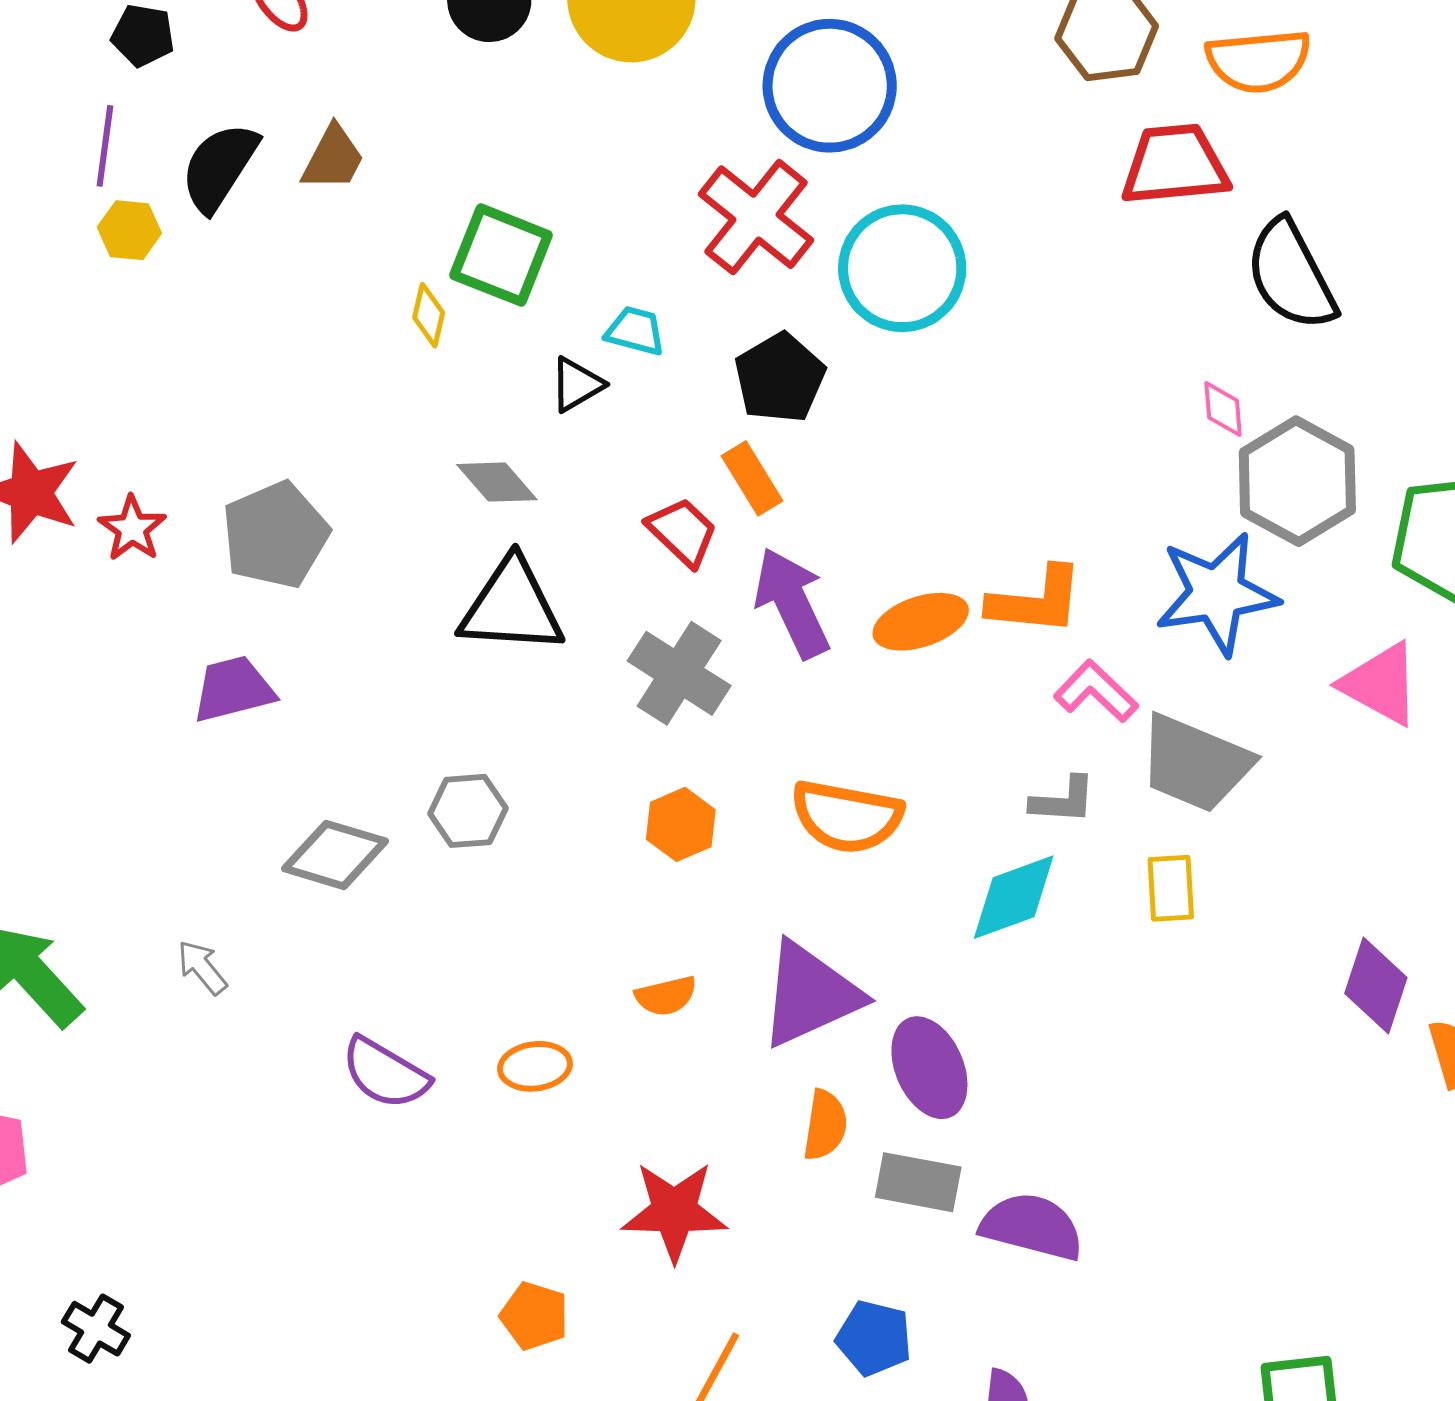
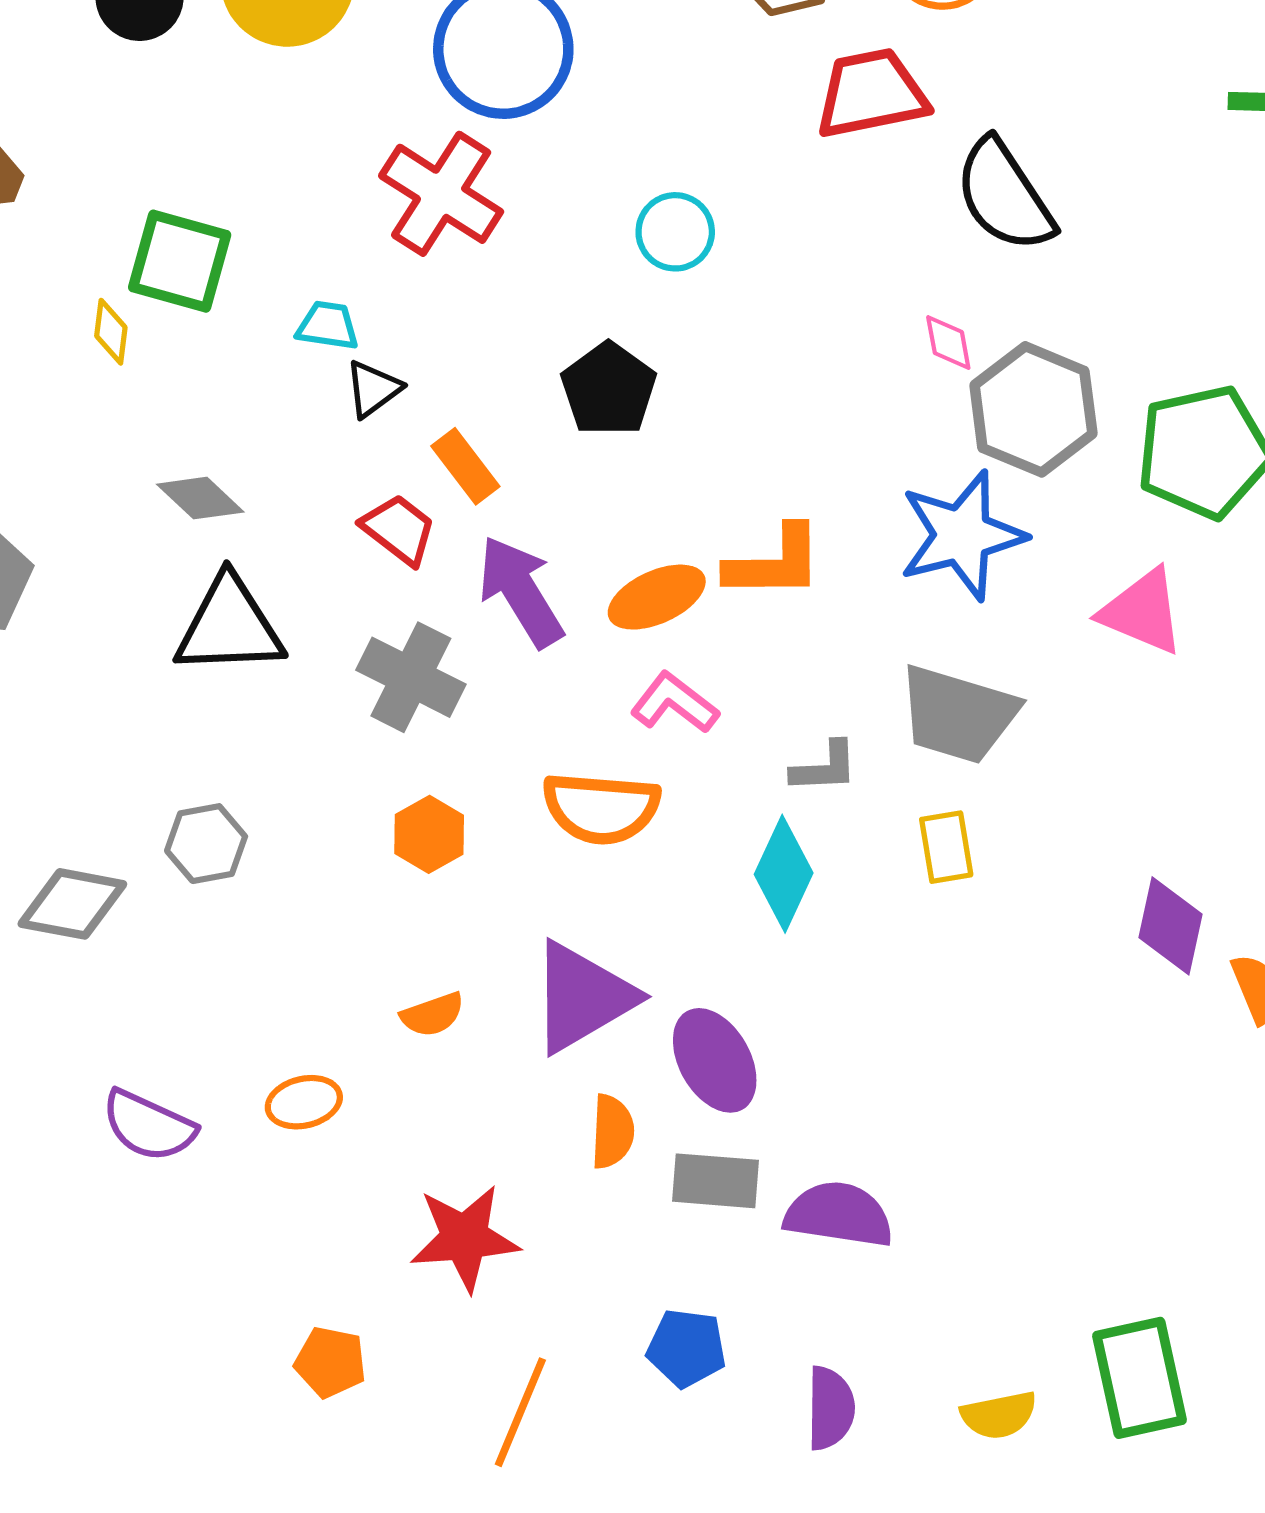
cyan circle: (902, 268) -> (675, 232), moved, size x0.6
black pentagon: (780, 378) -> (609, 389), moved
black triangle: (577, 385) -> (373, 389), moved
pink L-shape: (1096, 691) -> (674, 703), moved
cyan diamond: (1014, 897) -> (784, 874), turned -39

